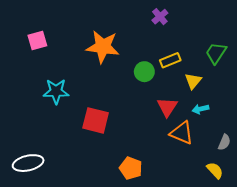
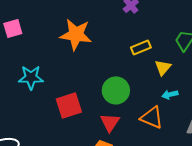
green circle: (144, 72) -> (116, 90), moved, size x1.4
red triangle: (167, 107) -> (110, 122), moved
red square: (96, 120) -> (69, 105), turned -32

